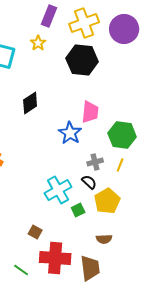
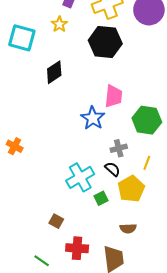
black diamond: (30, 103) -> (54, 72), moved
yellow line: (120, 165) -> (147, 163), moved
red cross: (55, 258) -> (77, 248), size x0.7

